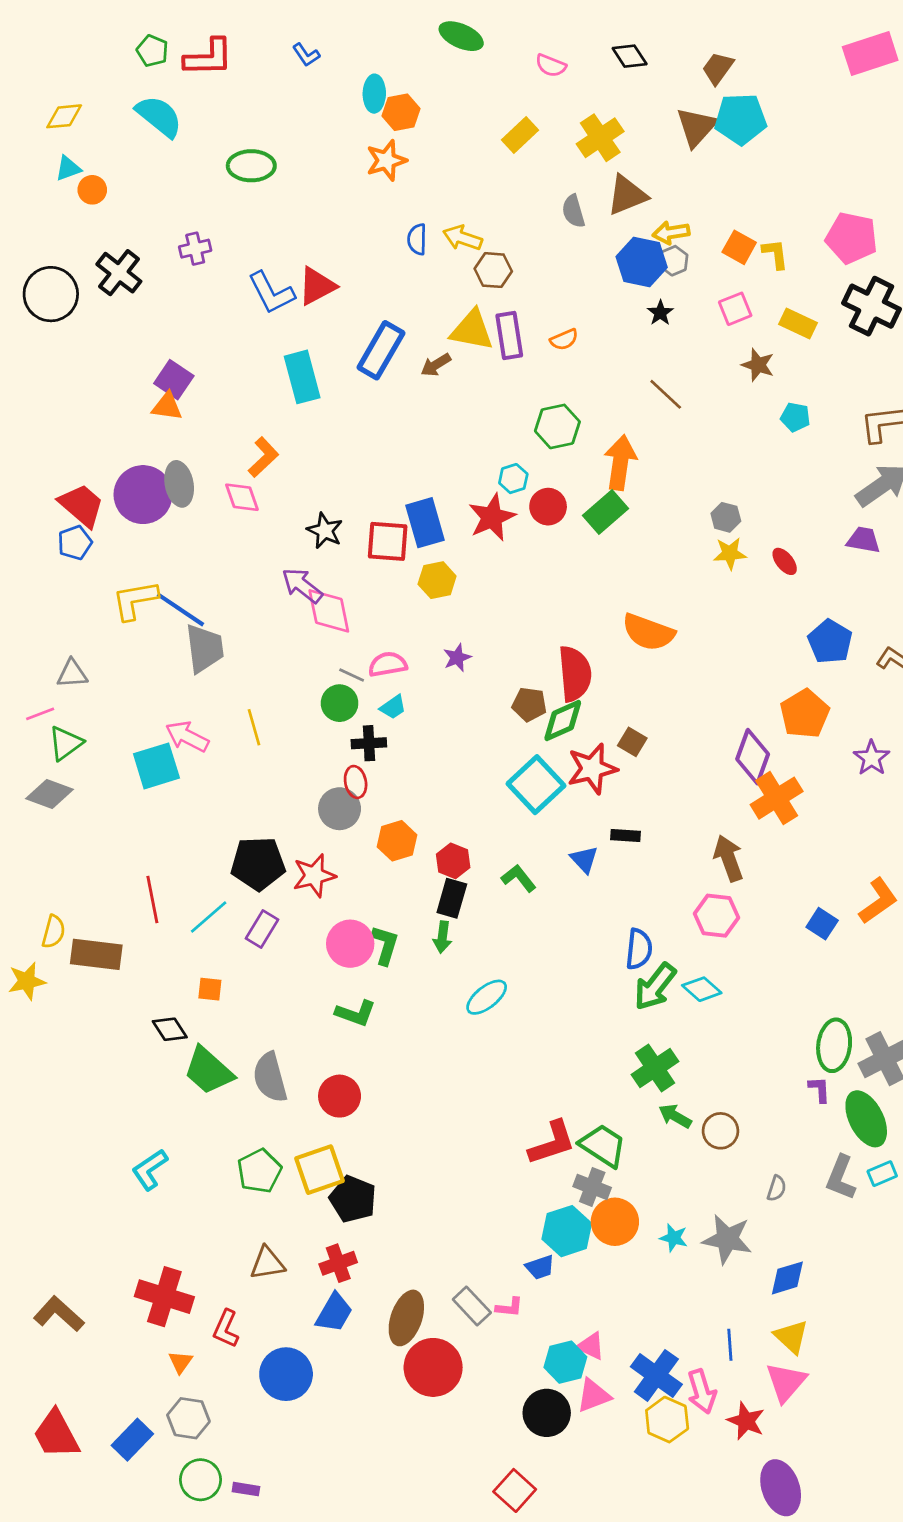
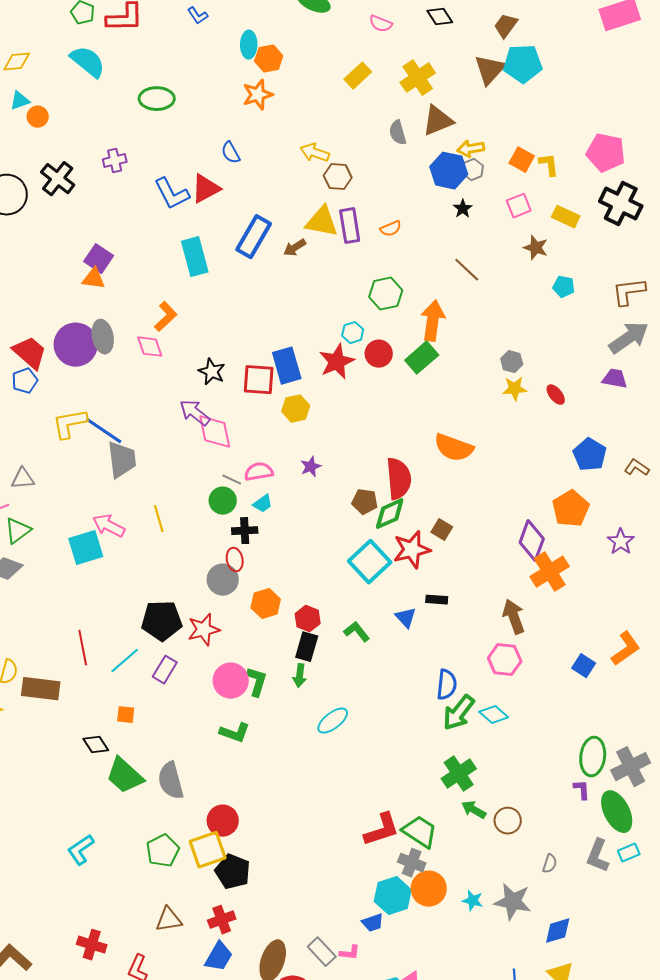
blue semicircle: (417, 239) -> (231, 153), moved, turned -30
red circle: (340, 1096) -> (223, 821), moved
red cross: (164, 1297) -> (92, 945), size x0.7

